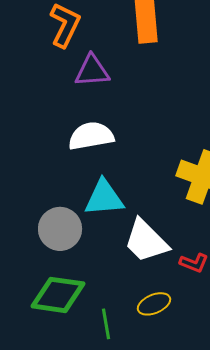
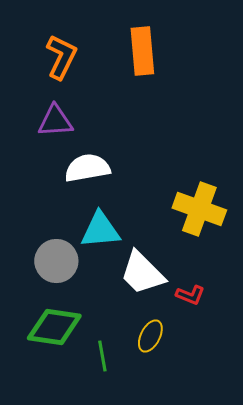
purple triangle: (92, 71) -> (55, 121), moved
yellow ellipse: (154, 304) -> (150, 336), turned -40

